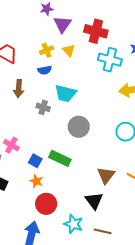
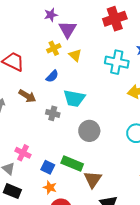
red cross: (96, 31) -> (115, 19), moved, turned -30
yellow cross: (47, 50) -> (54, 48), moved
blue semicircle: (45, 70) -> (52, 76), turned -32
brown arrow: (19, 89) -> (27, 96), turned -60
brown triangle: (106, 175) -> (93, 179), moved

